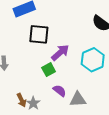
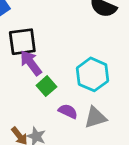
purple arrow: (60, 53) -> (31, 63), moved, turned -72
cyan hexagon: (93, 60) -> (92, 74), moved

